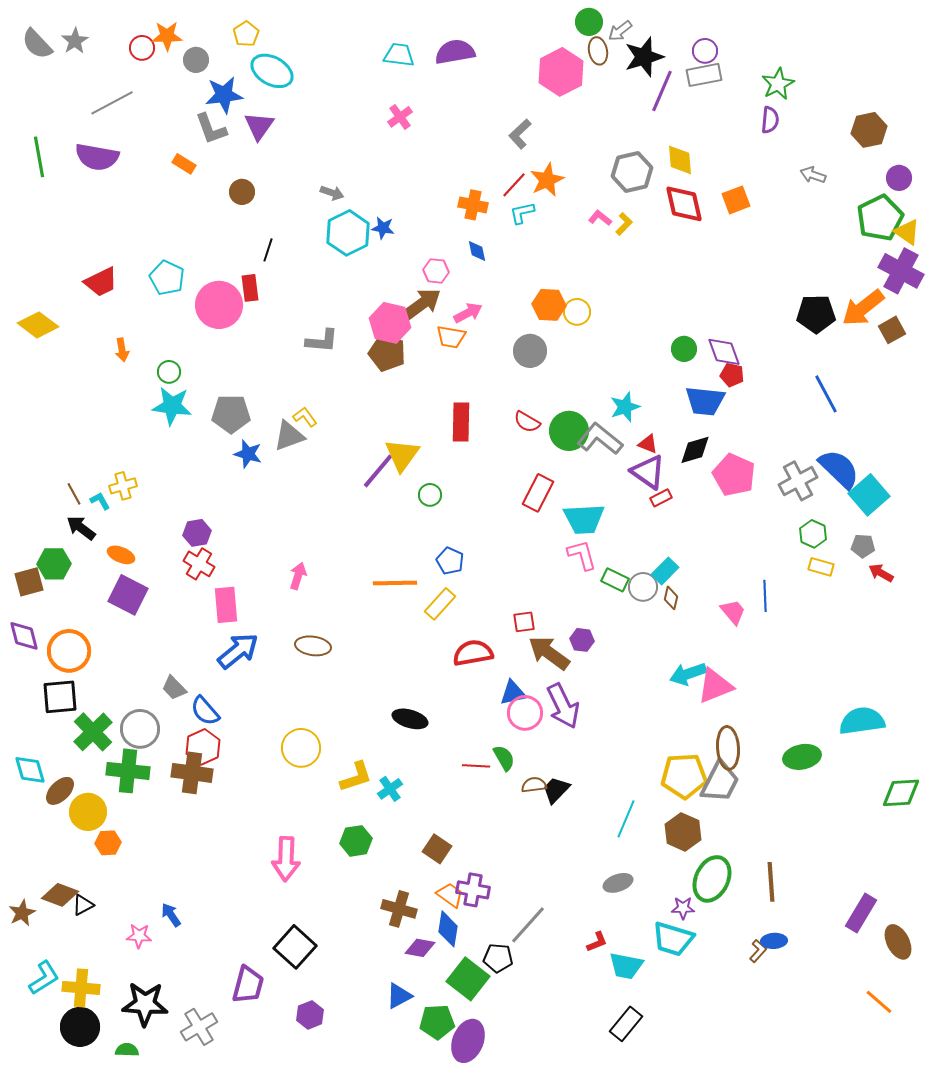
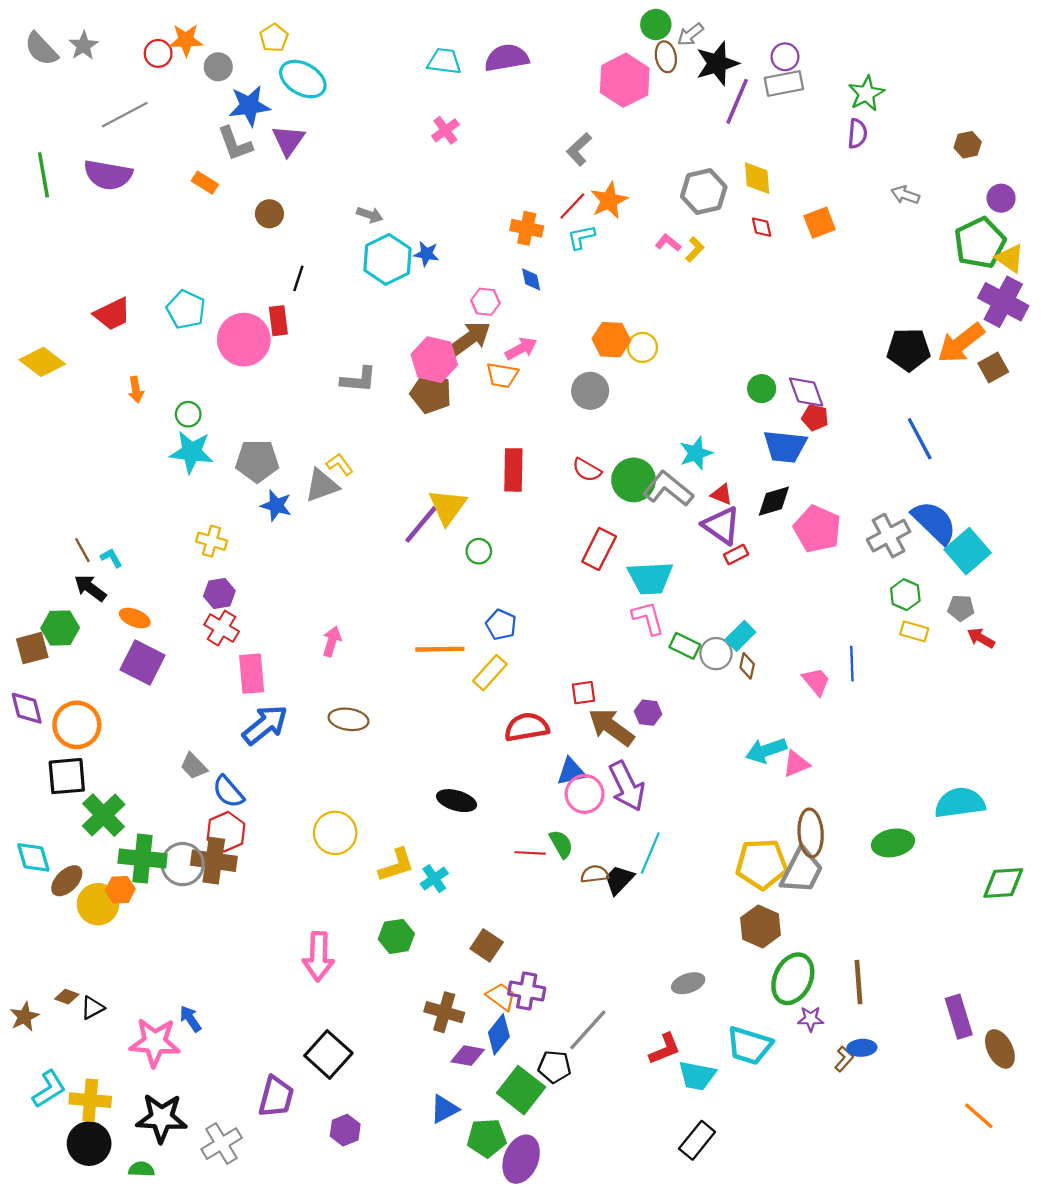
brown hexagon: (869, 130) -> (968, 145), size x0.7
red diamond: (684, 204) -> (762, 227), size x0.5
yellow cross: (123, 486) -> (212, 541), moved, turned 32
pink triangle: (715, 686) -> (796, 764), size x0.7
gray circle: (140, 729) -> (183, 864), moved
cyan line: (626, 819) -> (650, 853), moved
orange hexagon: (108, 843) -> (120, 890), moved
brown diamond: (60, 895) -> (67, 997), size x0.6
purple star: (683, 908) -> (811, 1019), moved
purple rectangle: (861, 913) -> (959, 1017), turned -48
blue diamond: (448, 929) -> (499, 1034), turned 30
pink star: (139, 936) -> (155, 1042), size x1.8
red L-shape: (597, 942) -> (665, 1049), size x1.4

